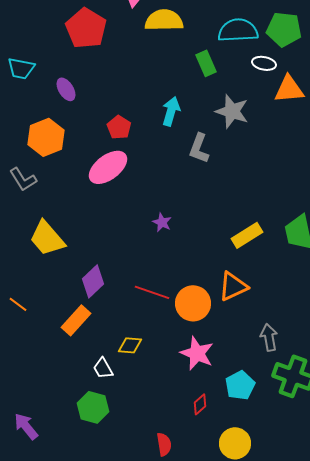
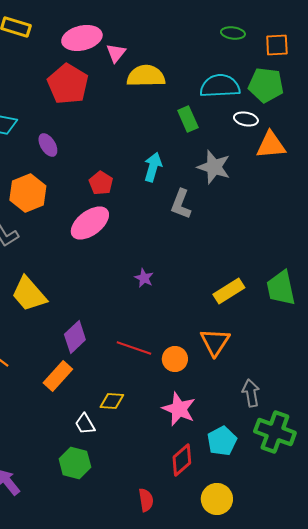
orange triangle: (233, 286) -> (215, 342), turned -32
orange circle: (193, 303) -> (175, 359), size x0.7
red diamond: (200, 404) -> (182, 460), size x1.5

